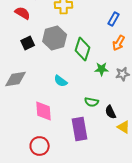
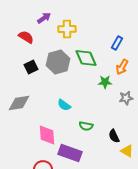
green diamond: (83, 49) -> (86, 58), moved, turned -40
green star: (102, 69) -> (105, 82), moved
green semicircle: (92, 102) -> (86, 126), moved
purple rectangle: (80, 129) -> (70, 153), moved, turned -60

